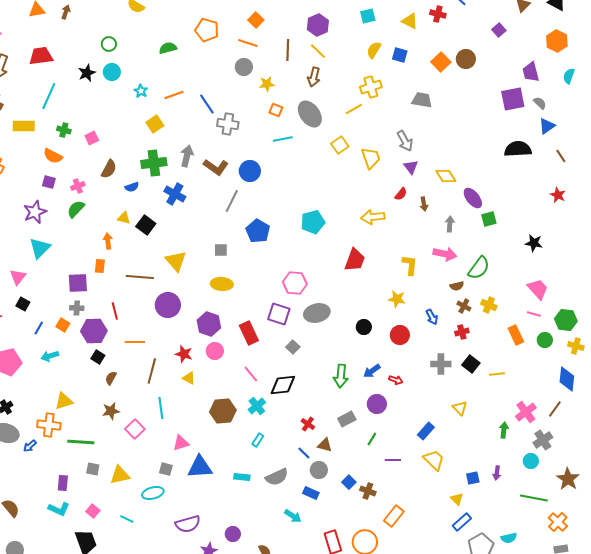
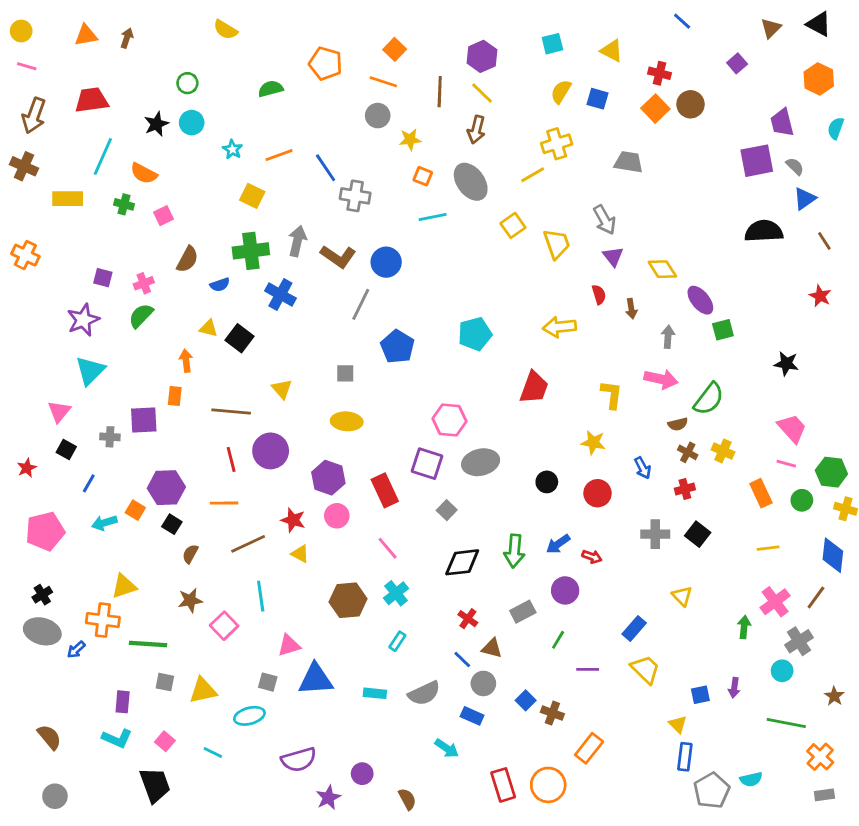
red cross: (438, 14) -> (660, 73), moved
yellow square: (155, 124) -> (252, 196), turned -30
orange semicircle: (53, 156) -> (144, 173), moved
red semicircle: (401, 194) -> (599, 295), turned -56
yellow triangle: (176, 261) -> (282, 389), size x0.7
gray cross: (77, 308) -> (110, 437), moved
red line: (115, 311) -> (231, 459), moved
orange square: (63, 325) -> (135, 510), moved
brown line: (152, 371) -> (248, 544), turned 50
yellow line: (497, 374) -> (768, 548), moved
black diamond: (283, 385) -> (462, 562), moved
brown star: (568, 479) -> (834, 696), size x0.6
blue rectangle: (462, 522) -> (685, 757), turned -42

